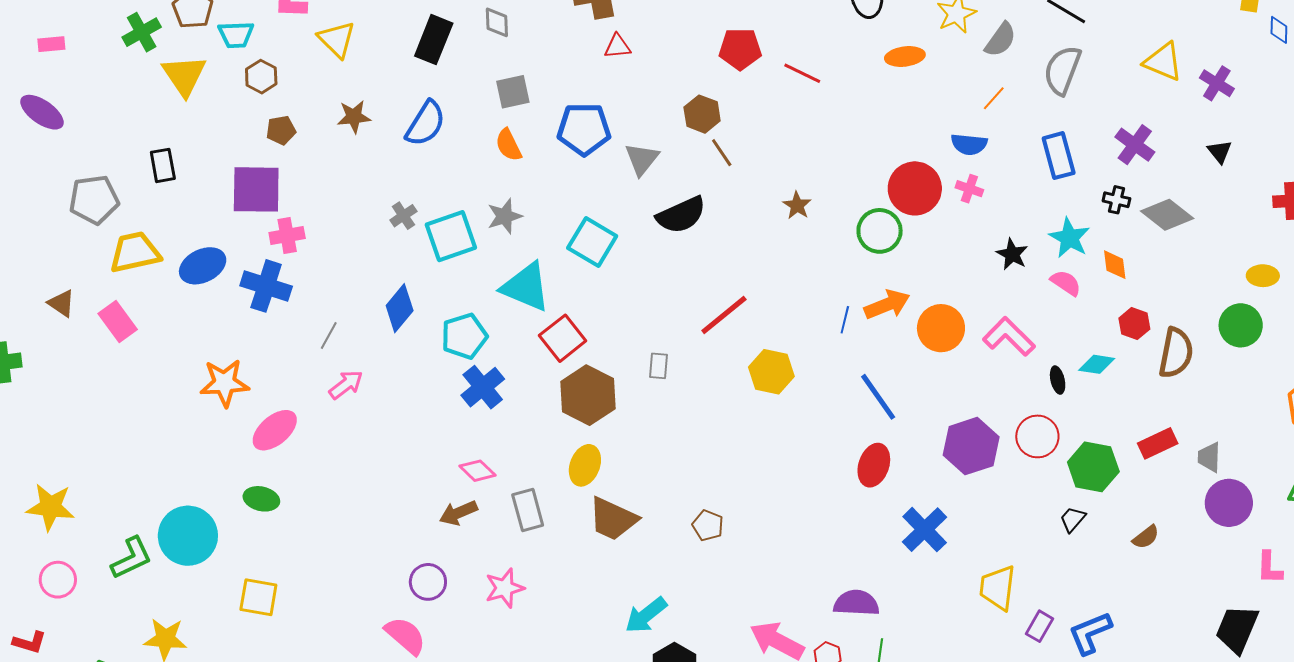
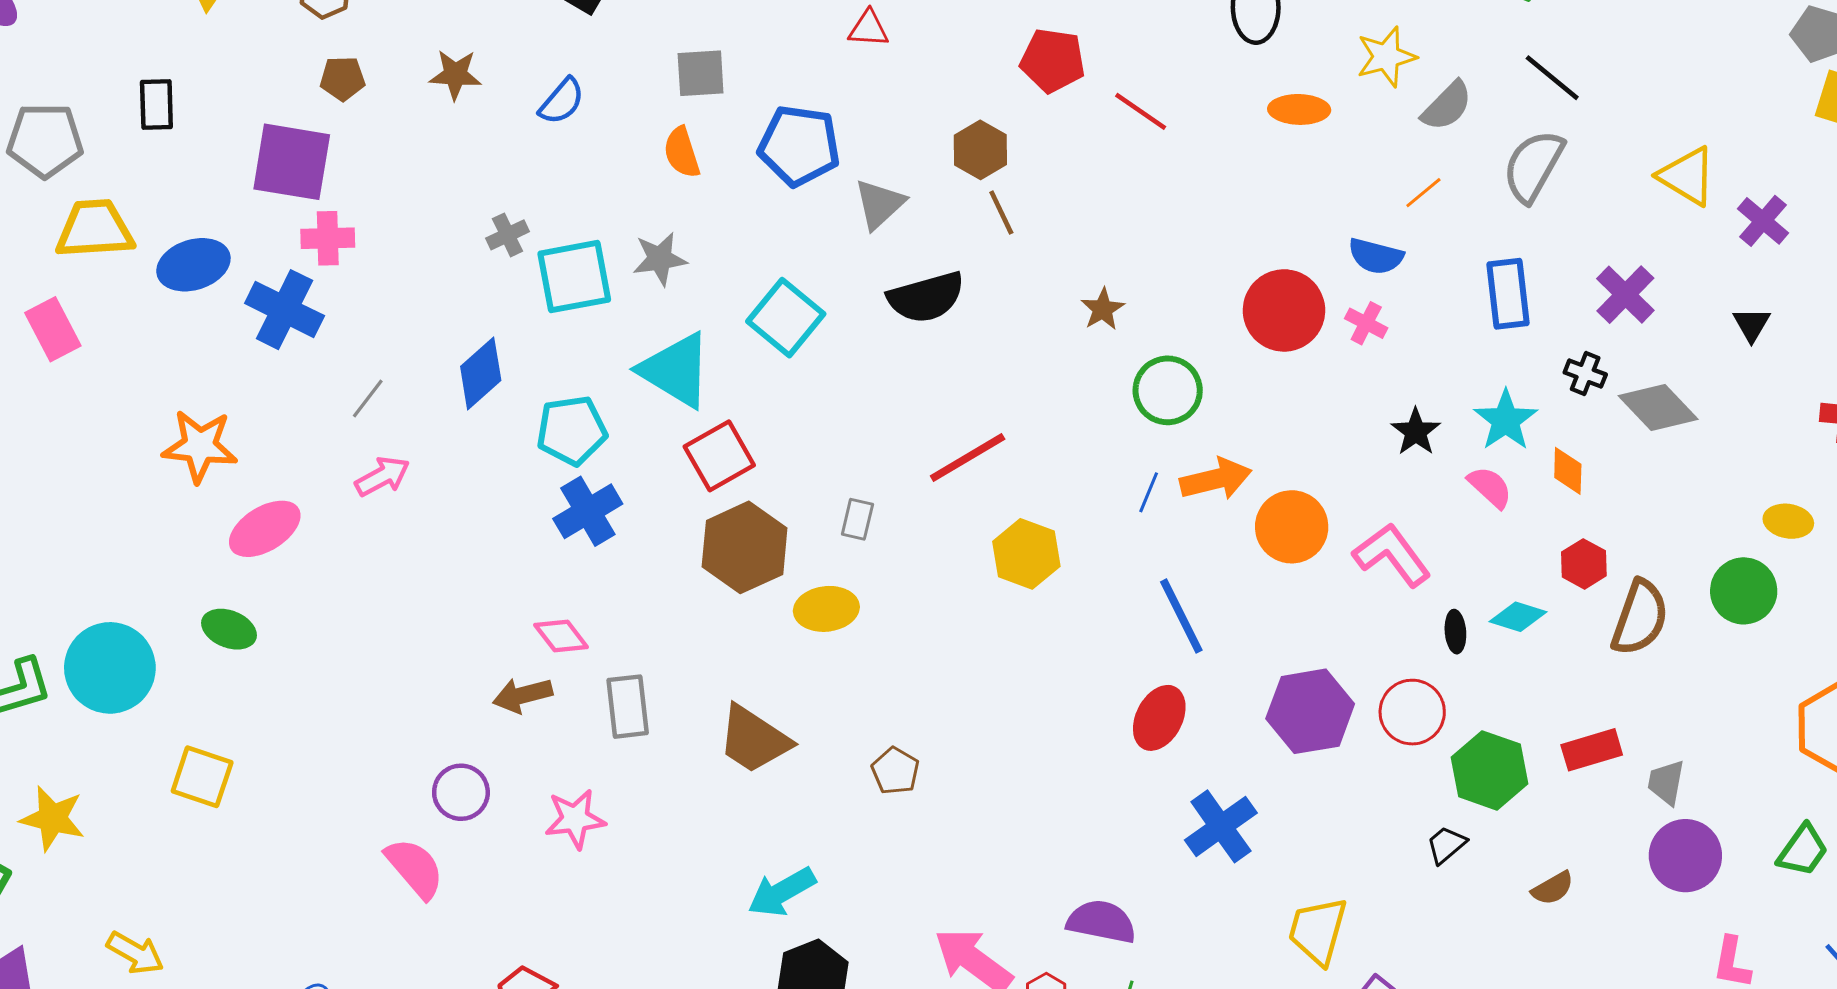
blue semicircle: (426, 124) -> (562, 101), size x0.7
green circle: (880, 231) -> (1168, 390), moved
yellow ellipse: (585, 465) -> (826, 609), moved, turned 54

